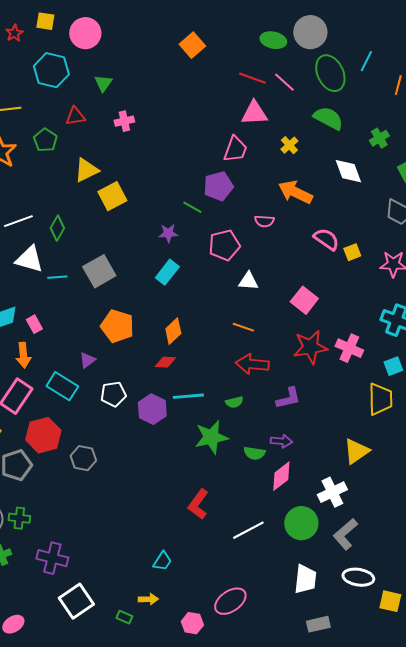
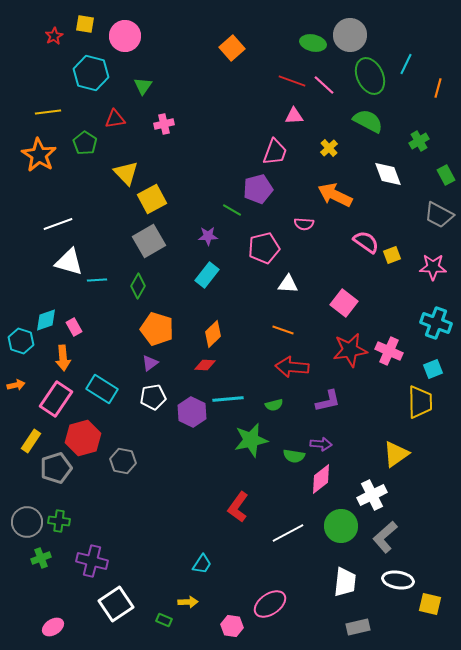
pink triangle: (254, 113) -> (294, 116), size x0.7
yellow triangle: (86, 170) -> (126, 173), turned -48
green diamond: (57, 228) -> (138, 286), moved
gray square: (99, 271) -> (149, 241), moved
purple triangle: (87, 360) -> (150, 363), moved

